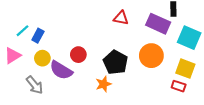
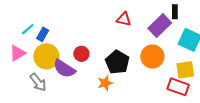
purple rectangle: (158, 24) -> (160, 26), turned -70
yellow circle: (42, 58) -> (46, 56), size x1.6
yellow square: (185, 69) -> (185, 70), turned -30
red rectangle: (179, 86) -> (178, 87), size x1.5

